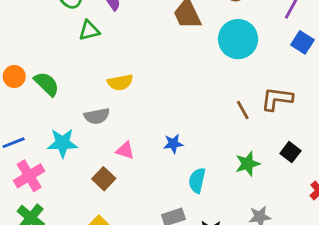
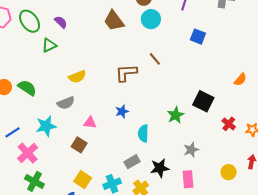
cyan circle: (238, 39) -> (151, 19), moved, size x0.7
blue square: (302, 42) -> (198, 37), moved
brown L-shape: (277, 99) -> (126, 73), moved
brown line: (243, 110) -> (155, 59), moved
black square: (290, 152) -> (203, 101), size x1.5

